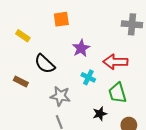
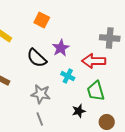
orange square: (61, 19) -> (42, 20), turned 35
gray cross: (132, 24) -> (110, 38), moved
black semicircle: (45, 64) -> (37, 58), moved

